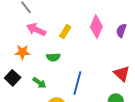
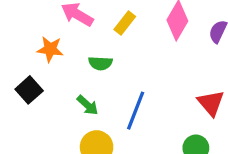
green arrow: (39, 83) -> (87, 105), moved

